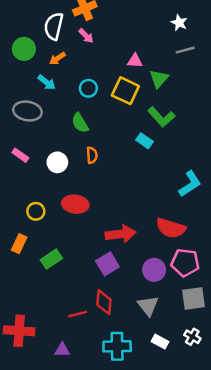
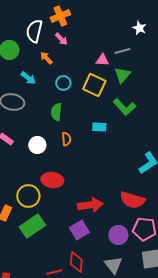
gray line: (185, 50) -> (122, 51), moved
orange arrow: (57, 58) -> (46, 58), moved, turned 80
green semicircle: (80, 123) -> (56, 112), turned 36
cyan rectangle: (145, 141) -> (99, 127), moved, turned -32
yellow circle: (36, 211) -> (28, 196), moved, size x1.5
green rectangle: (51, 259) -> (32, 226), size x1.4

